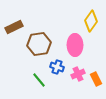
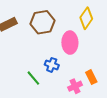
brown hexagon: (39, 44) -> (43, 22), moved
pink cross: (78, 74) -> (75, 86), moved

